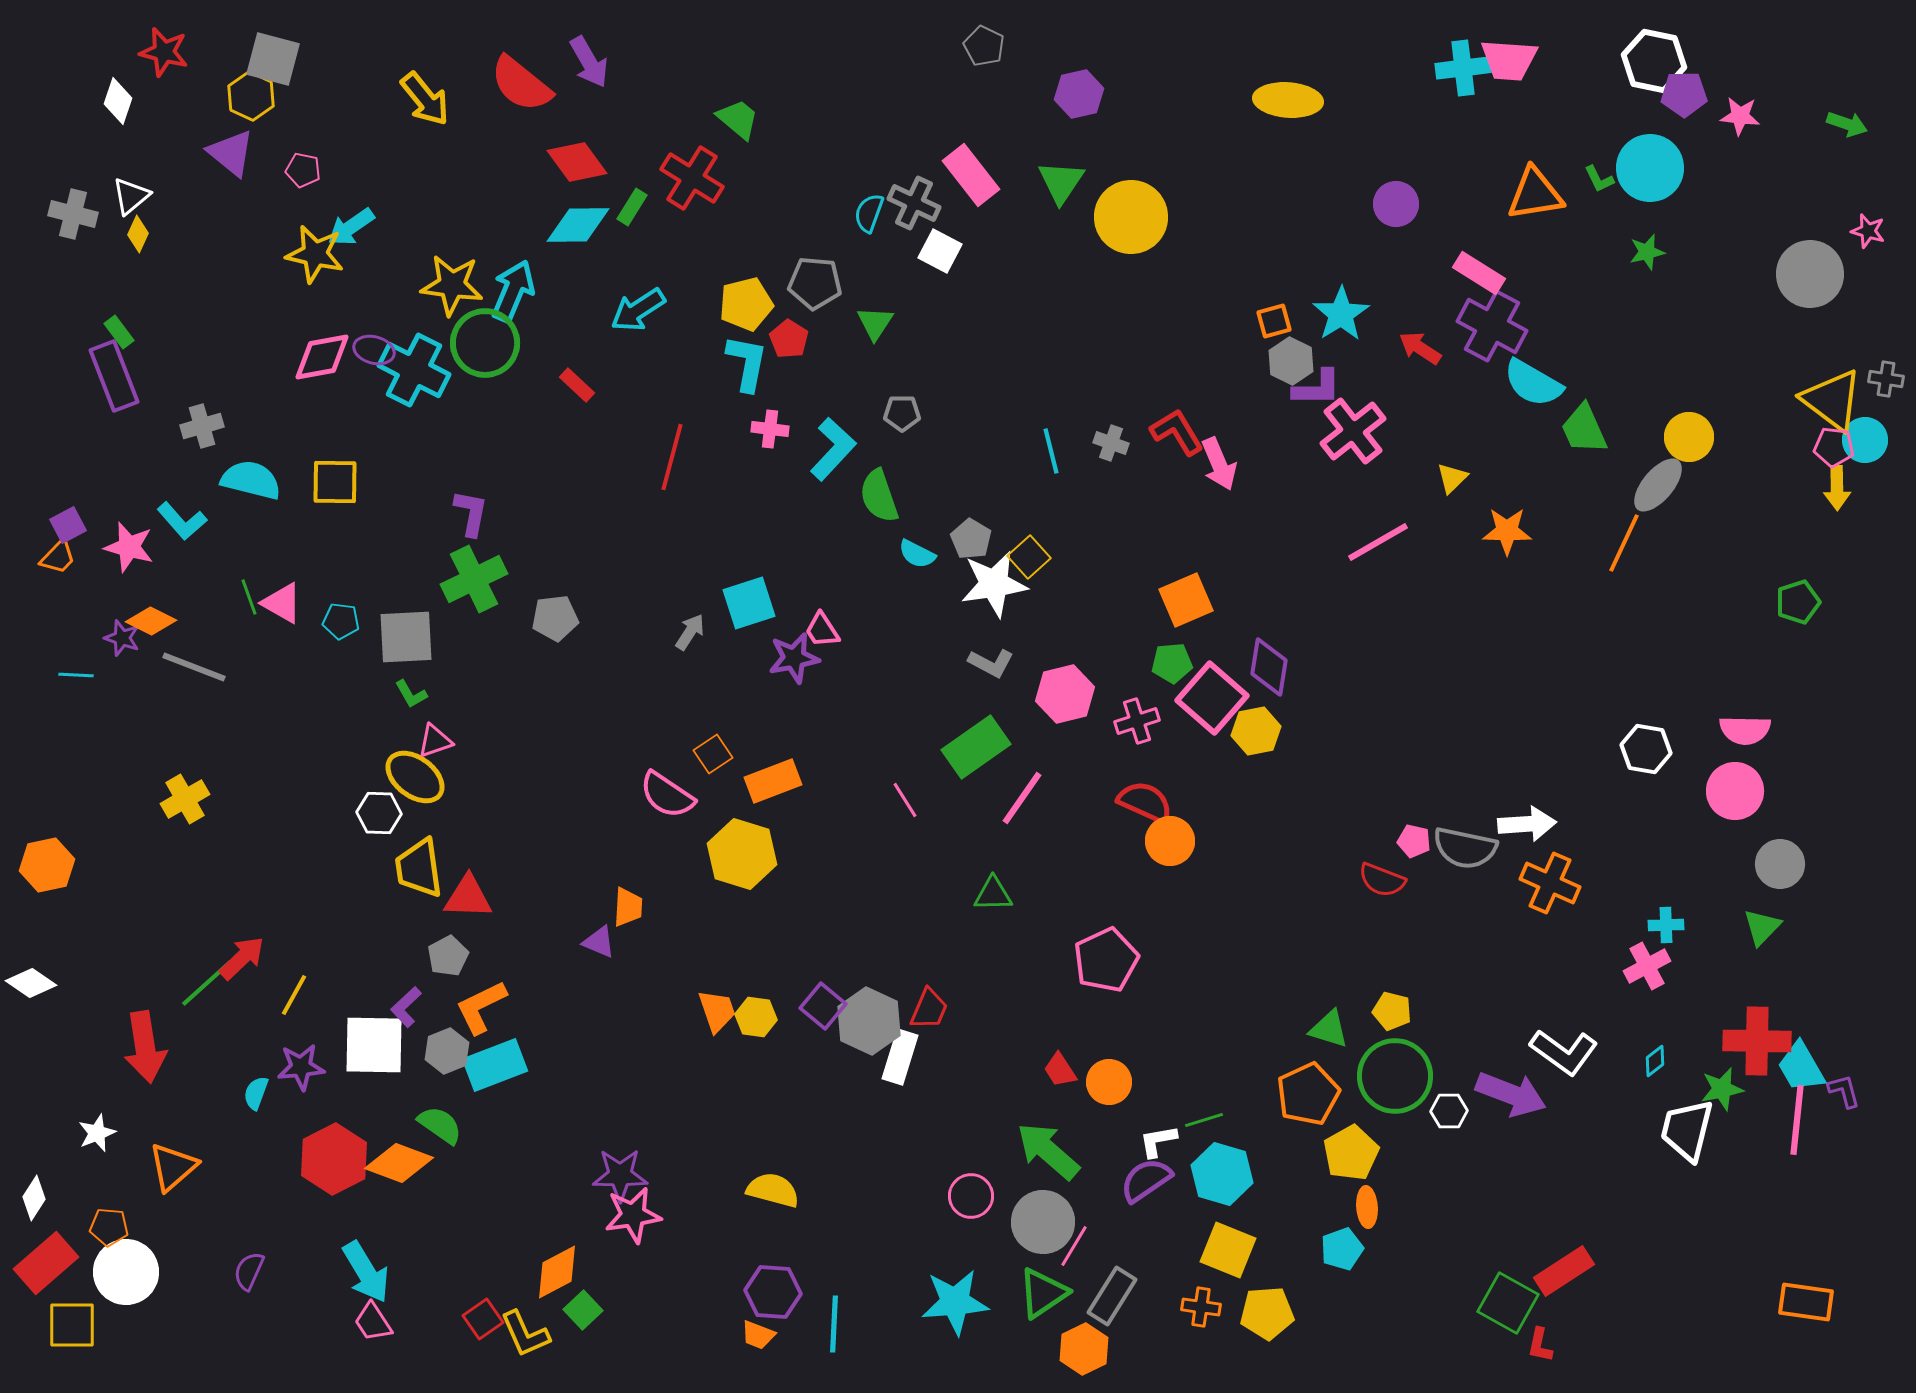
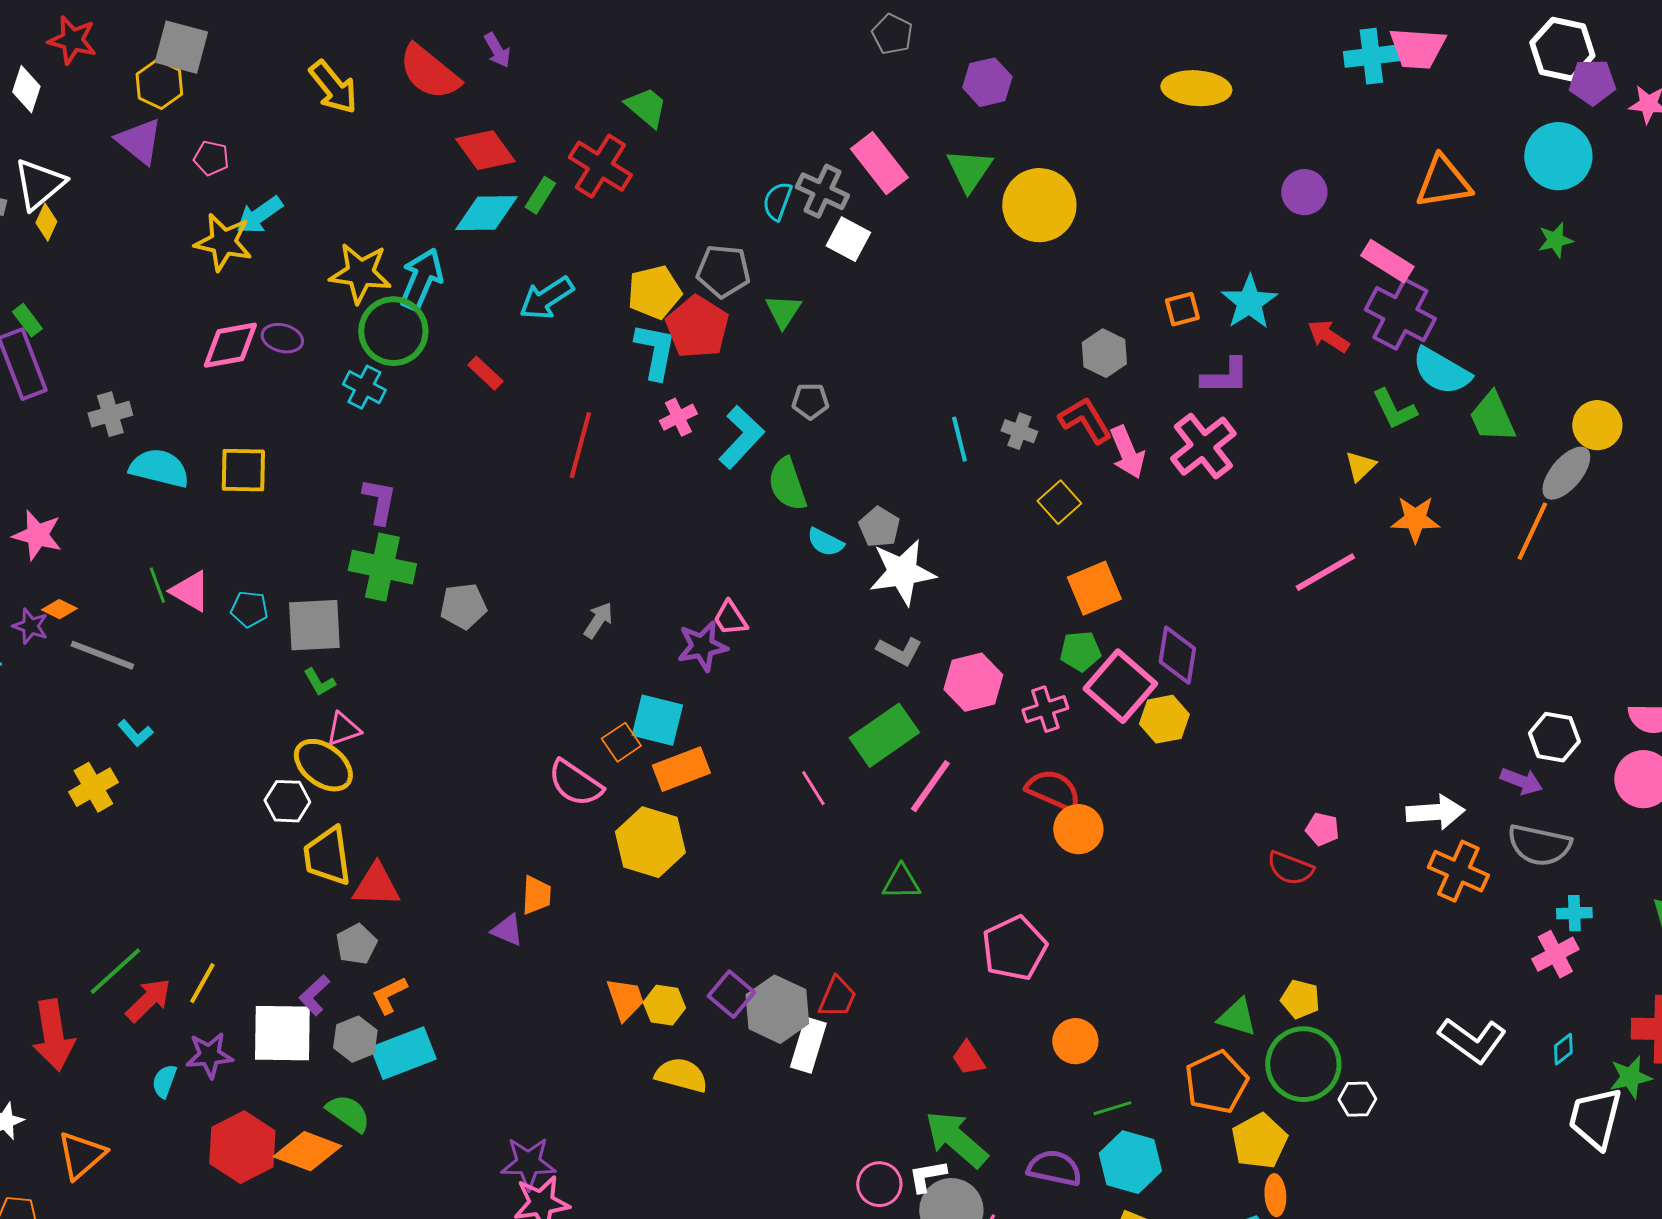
purple arrow: (589, 62) -> (497, 50), size x0.7
green L-shape: (1599, 179) -> (1394, 409), moved, size x1.5
white triangle: (131, 196) -> (39, 184), size x1.4
red pentagon: (789, 339) -> (697, 327), size x1.6
gray hexagon: (1291, 361) -> (1104, 353), moved
cyan cross: (414, 370) -> (364, 387), moved, size x0.6
pink cross: (770, 429) -> (678, 417), turned -33
pink cross: (1353, 431) -> (1203, 446), moved
cyan L-shape: (182, 521) -> (135, 733), moved, size x0.7
pink line: (1378, 542) -> (1325, 572), moved
yellow square: (1029, 557) -> (1059, 502), moved
green cross: (474, 579) -> (382, 567), turned 38
cyan square: (749, 603) -> (657, 720), moved, turned 32
orange diamond: (151, 621) -> (59, 609), size x0.7
gray semicircle: (1465, 848) -> (1539, 845), moved
red arrow: (242, 958) -> (148, 1000), moved
orange L-shape: (481, 1007) -> (389, 995), size x0.7
orange circle: (1109, 1082) -> (1075, 1041), moved
purple arrow: (1511, 1094) -> (1521, 781), moved, size x0.6
white L-shape: (1158, 1141) -> (927, 1176), moved
purple semicircle: (1146, 1180) -> (1054, 1168), turned 46
yellow semicircle: (773, 1190) -> (681, 1075), moved

